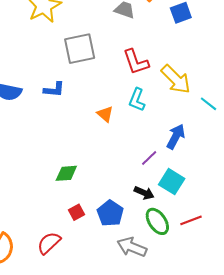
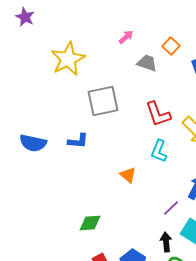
orange triangle: (105, 114) -> (128, 175), moved
black arrow: (144, 193) -> (166, 242), turned -120

